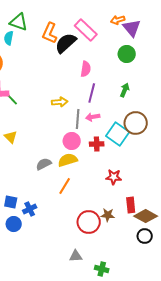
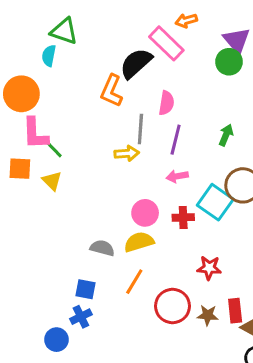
orange arrow: (118, 20) -> (186, 21), moved
orange L-shape: (50, 33) -> (111, 91), moved
green circle: (127, 54) -> (229, 62), moved
gray line: (78, 119) -> (140, 129), moved
yellow triangle: (11, 137) -> (52, 181), moved
gray semicircle: (44, 164) -> (102, 248), turned 42
blue square: (11, 202) -> (85, 289), moved
brown star: (108, 215) -> (208, 315), moved
red circle: (89, 222) -> (173, 306), moved

